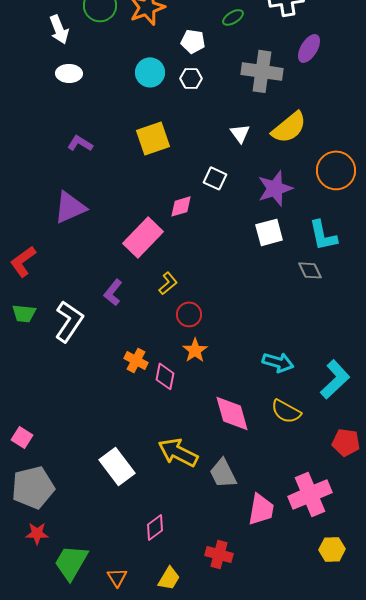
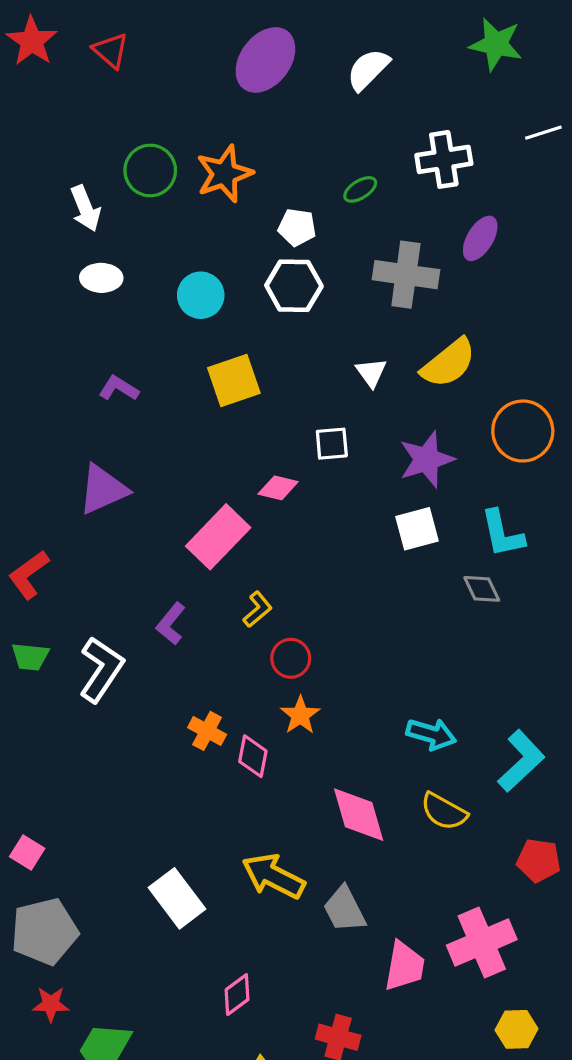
cyan circle: (150, 72) -> (201, 295), moved
white hexagon: (191, 78) -> (294, 286), size x1.6
white square: (215, 178) -> (332, 444), turned -30
pink diamond: (181, 206) -> (278, 488), turned 30

